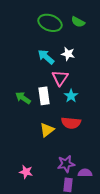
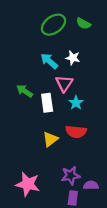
green ellipse: (50, 23) -> (54, 25), turned -55
green arrow: (23, 98) -> (25, 91), moved
pink star: (26, 172) -> (28, 184), size x1.6

